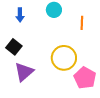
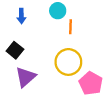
orange line: (82, 23) -> (71, 27), moved

